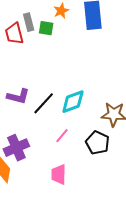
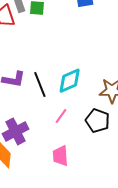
black line: (44, 103) -> (40, 85), turned -60

